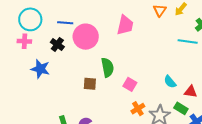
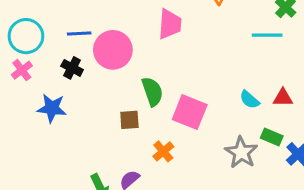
pink cross: (24, 41) -> (22, 70), turned -32
pink square: (130, 84) -> (190, 112), size x1.6
red triangle: (191, 92) -> (283, 98), moved
orange cross: (138, 109) -> (163, 151), moved

